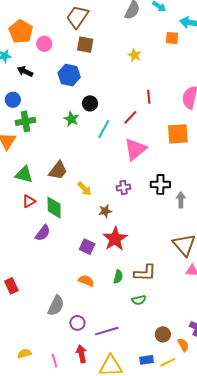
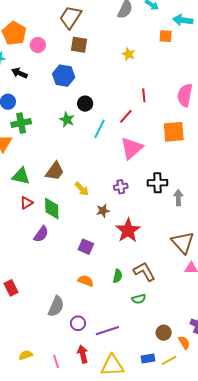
red star: (115, 239) -> (128, 230), moved
brown L-shape: (145, 273) -> (144, 272), turned -120

